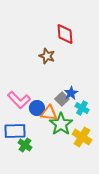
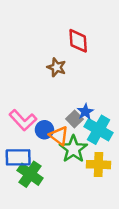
cyan cross: (82, 108) -> (99, 130), size x1.6
orange triangle: (49, 113) -> (59, 136), turned 30
yellow cross: (82, 137) -> (99, 165), turned -30
green cross: (25, 145) -> (30, 174), size x1.5

